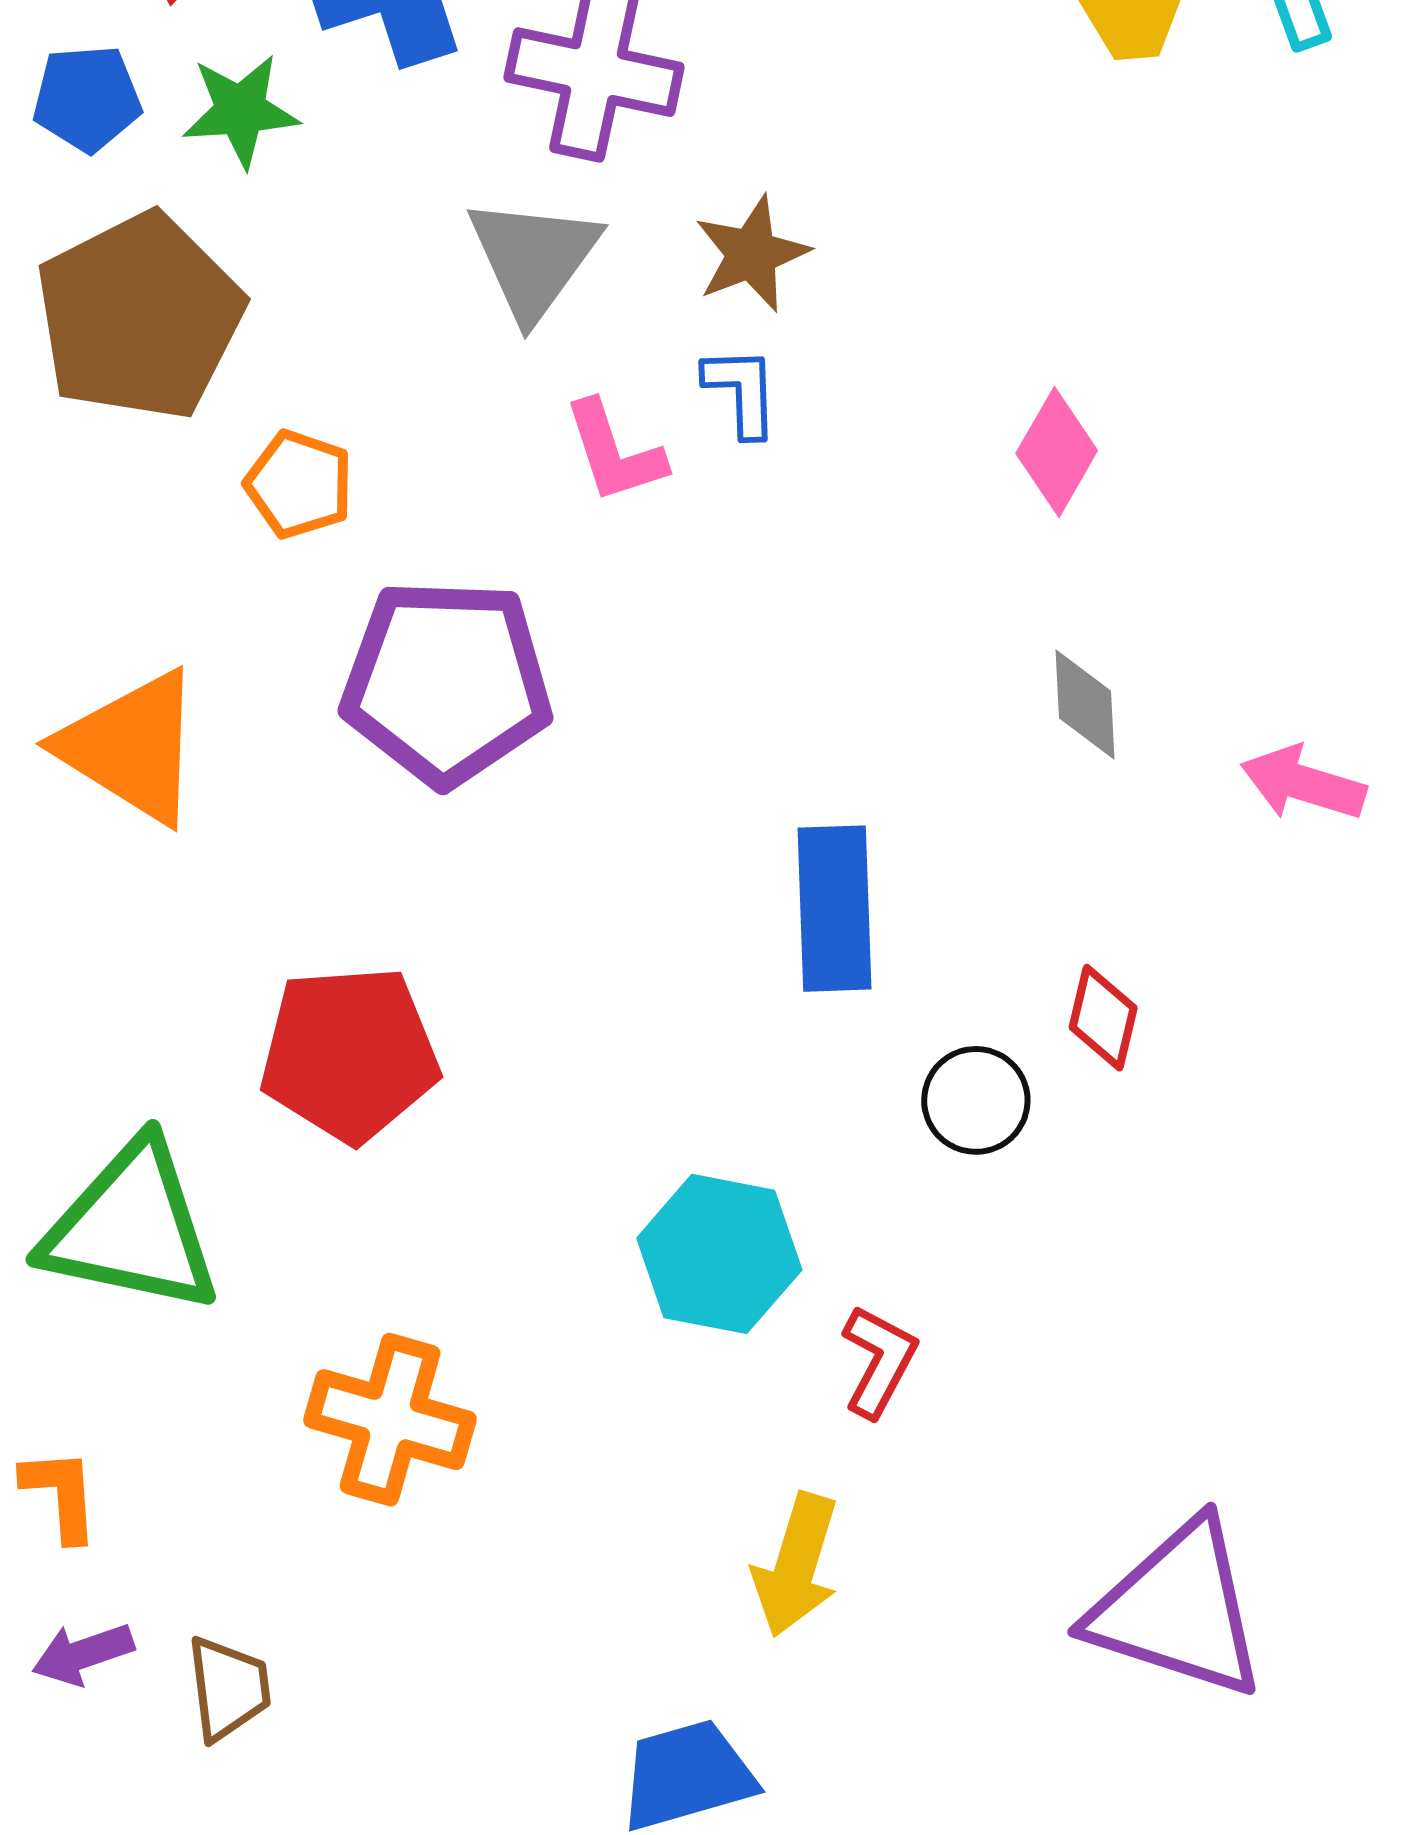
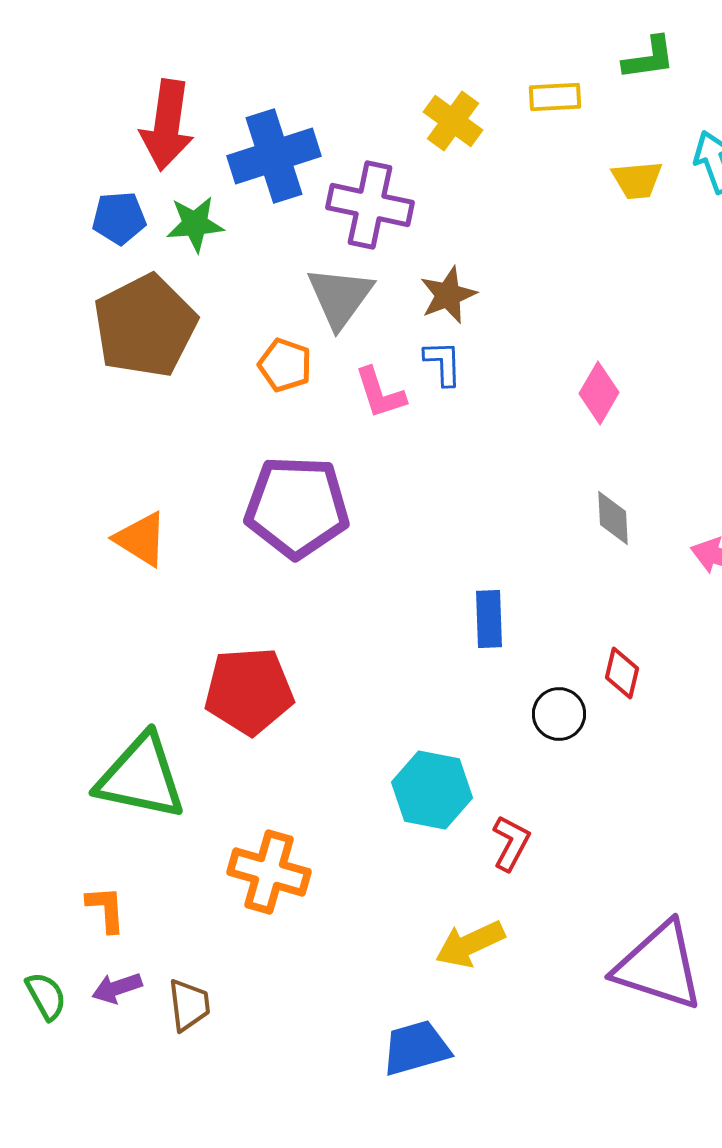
orange pentagon: (299, 484) -> (285, 365), moved
orange triangle: (131, 747) -> (141, 539), size x0.7
blue rectangle: (834, 909) -> (489, 619), size x0.7
yellow arrow: (796, 1565) -> (470, 944), turned 48

